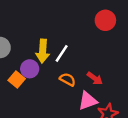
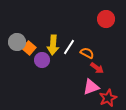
orange square: (17, 79) -> (29, 48), moved
orange semicircle: (68, 79) -> (87, 53), moved

